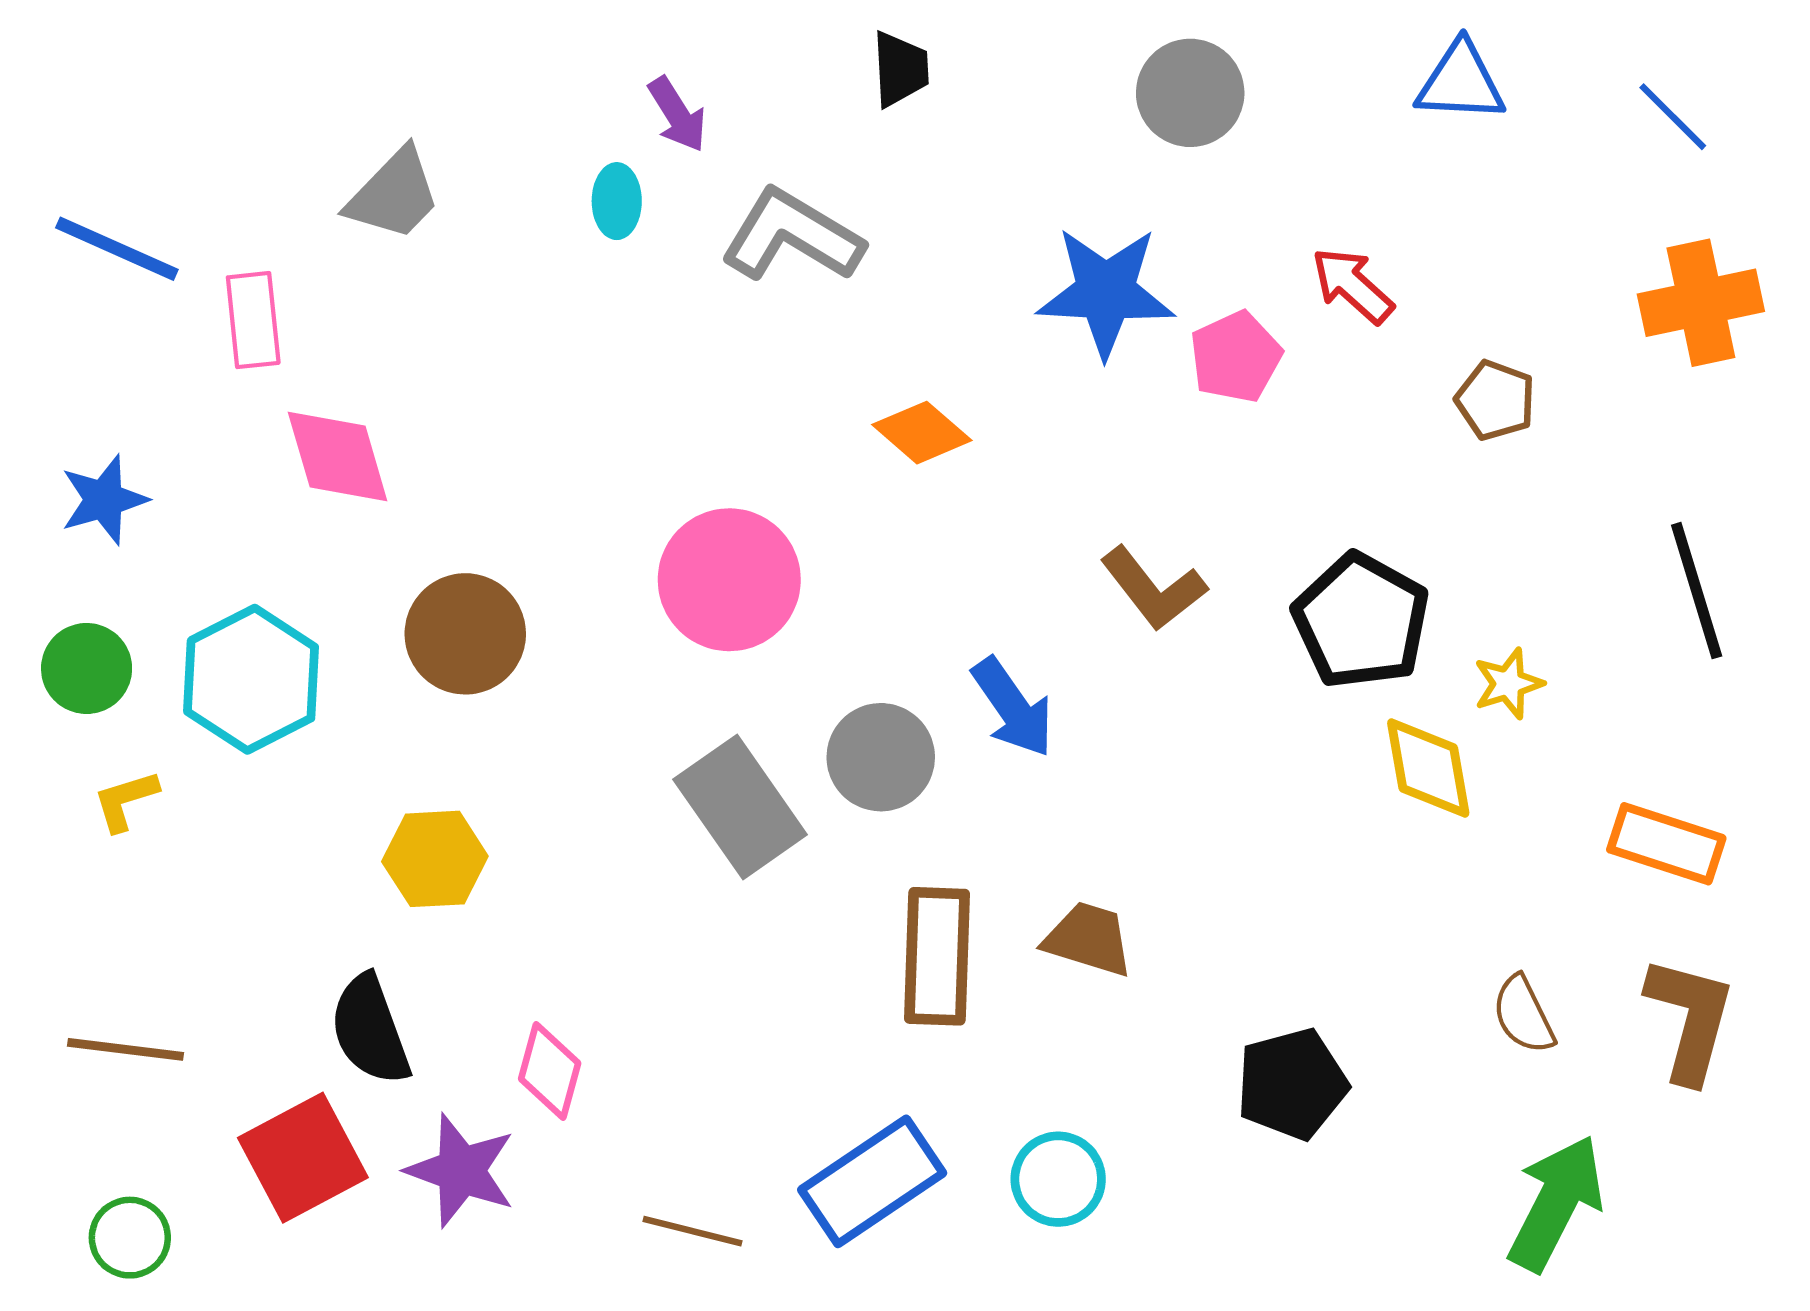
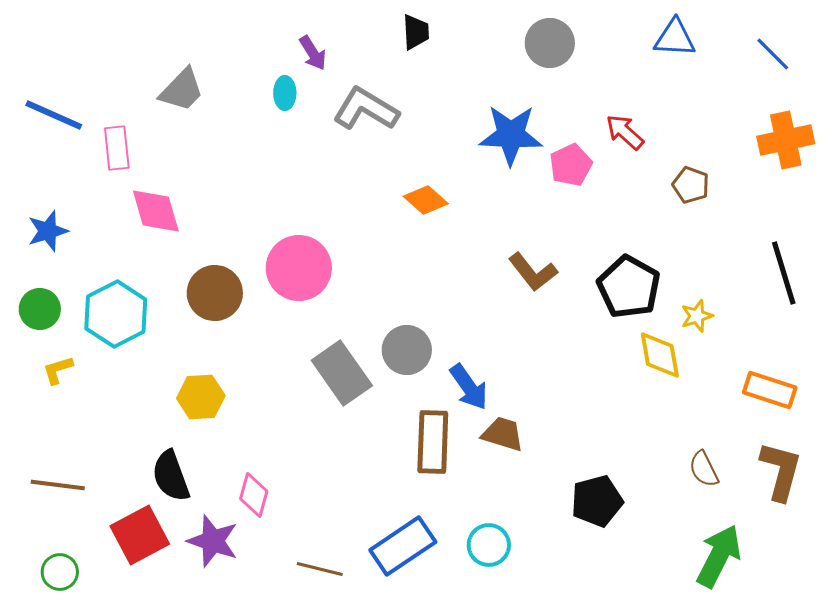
pink circle: (729, 580) -> (299, 268), moved
blue arrow: (1013, 707) -> (469, 387), moved

